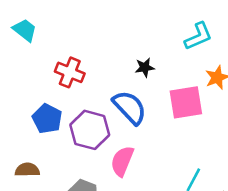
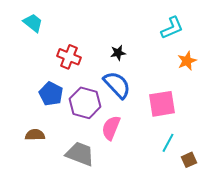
black star: (145, 67) -> (118, 53), moved
pink square: (186, 102) -> (162, 104), moved

